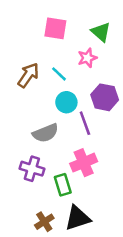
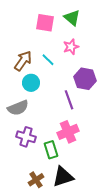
green triangle: (101, 32) -> (72, 18), moved
cyan circle: (66, 102) -> (31, 83), moved
gray semicircle: (45, 133) -> (18, 108), moved

